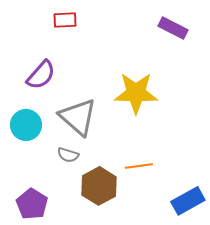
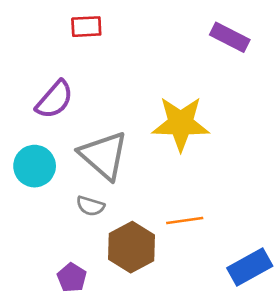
purple pentagon: (32, 204) -> (72, 278), moved, size x0.7

